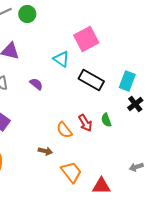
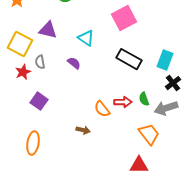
cyan triangle: (61, 59) -> (86, 38), moved
red arrow: (85, 123) -> (123, 102), turned -60
gray arrow: (136, 167) -> (166, 108), moved, size x1.6
orange trapezoid: (71, 172) -> (149, 134), moved

